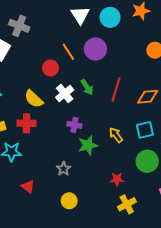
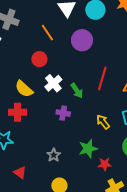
orange line: (68, 52) -> (47, 33), moved
green arrow: (87, 87) -> (77, 91), moved
green star: (88, 145) -> (88, 149), moved

